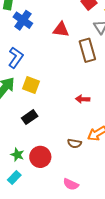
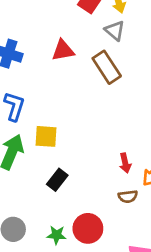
red arrow: (83, 99) -> (125, 163), moved, turned -88

